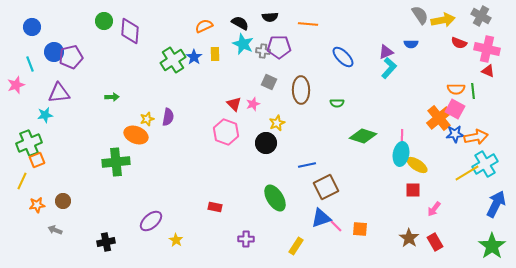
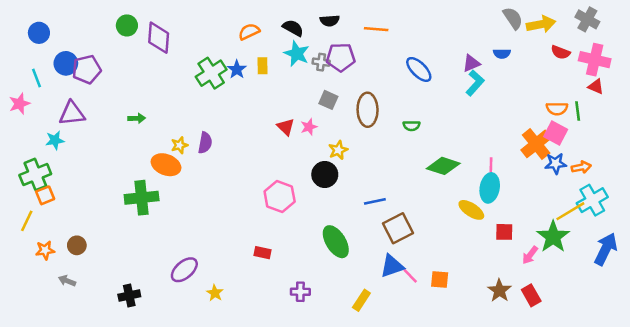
pink hexagon: (226, 132) -> (280, 196), moved
orange arrow: (476, 137) -> (581, 167), size x0.7
yellow ellipse: (417, 165) -> (471, 210), moved
green star: (492, 246) -> (553, 237), moved

